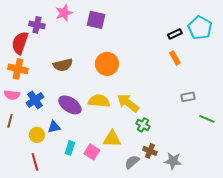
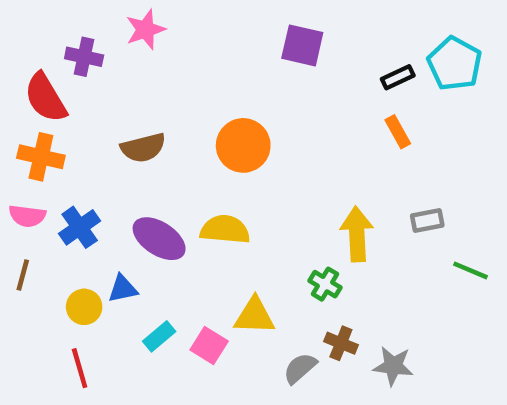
purple square: (96, 20) -> (302, 45), moved
red semicircle: (20, 43) -> (45, 98), turned -50
yellow arrow: (128, 103) -> (357, 234), moved, turned 50
cyan rectangle: (70, 148) -> (159, 336), turned 32

